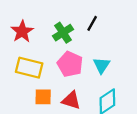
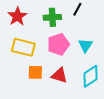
green cross: (63, 33) -> (52, 17), turned 30
pink pentagon: (70, 64) -> (58, 44), turned 30

